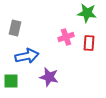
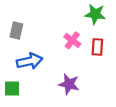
pink cross: (66, 37) -> (72, 40), turned -35
purple star: (49, 77) -> (69, 84), moved

